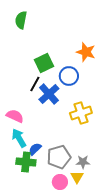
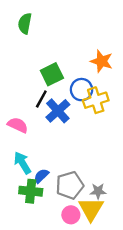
yellow cross: (81, 113) -> (96, 100), moved
pink semicircle: (15, 116) -> (18, 125), moved
yellow triangle: (77, 177) -> (91, 209), size x1.6

